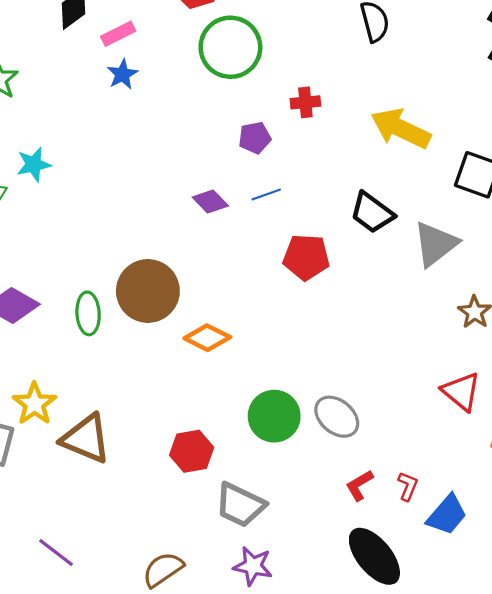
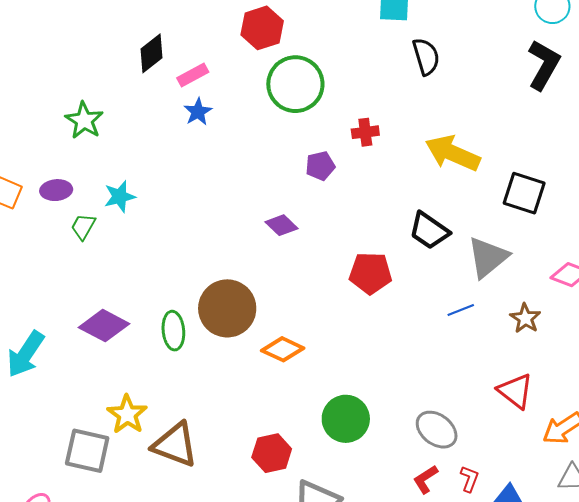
blue line: (266, 195) -> (461, 310), moved
gray ellipse: (337, 417) -> (437, 430), moved

